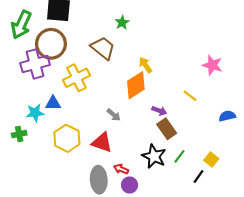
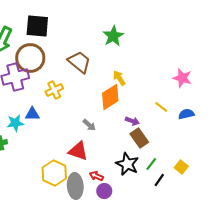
green star: (122, 23) -> (113, 36), moved, size x1.5
yellow cross: (76, 78) -> (54, 90), size x0.7
blue semicircle: (227, 116) -> (186, 114), moved
yellow hexagon: (67, 138) -> (54, 173), moved
black line: (199, 177) -> (159, 180), moved

